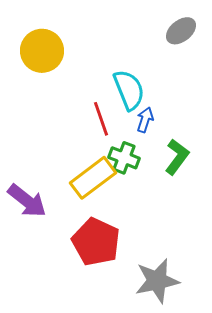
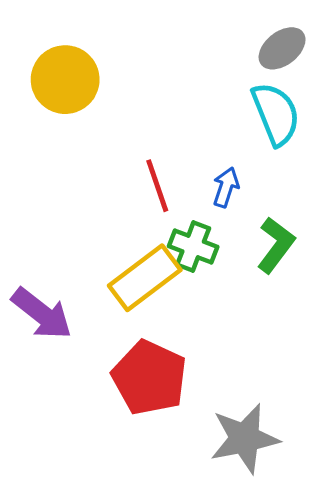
cyan semicircle: (129, 90) -> (276, 114), moved

